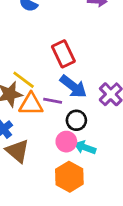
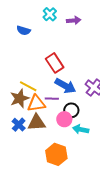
pink circle: (66, 142) -> (64, 119), moved
brown triangle: (18, 151) -> (37, 123), moved, turned -36
orange hexagon: (69, 177) -> (56, 154), moved

